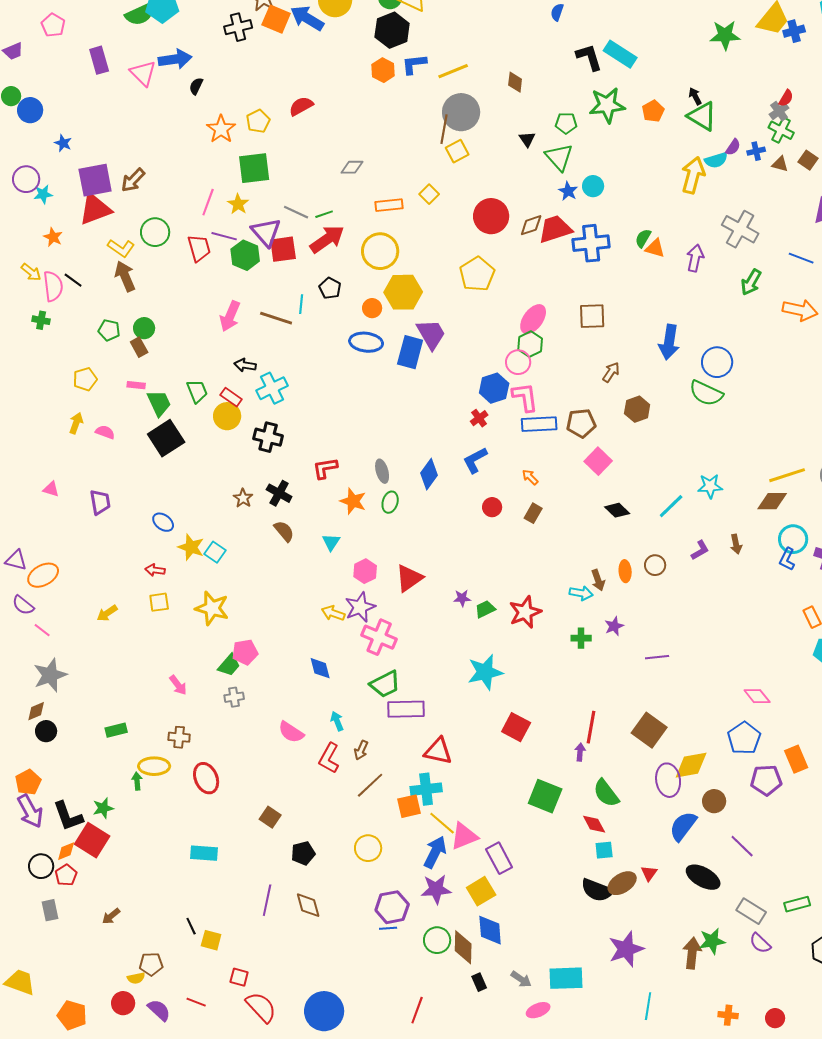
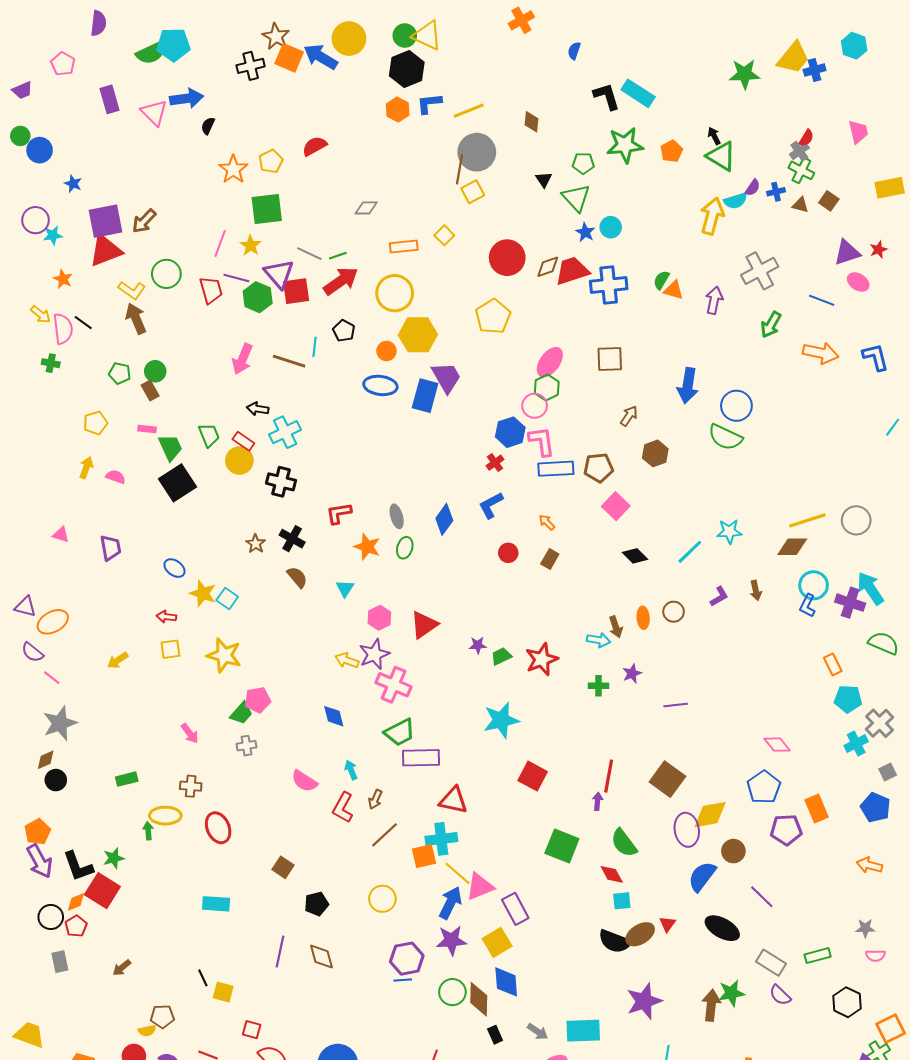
gray cross: (740, 229) -> (760, 271), turned 33

